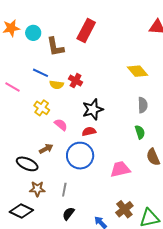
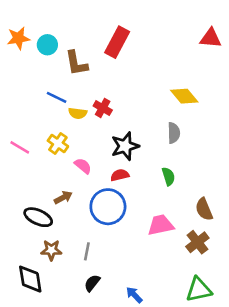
pink line: (13, 87) -> (20, 147), moved
gray semicircle: (143, 105) -> (174, 133), moved
green semicircle: (140, 132) -> (168, 176), moved
brown cross: (124, 209) -> (197, 242), moved
black diamond: (21, 211) -> (30, 279), turned 55

